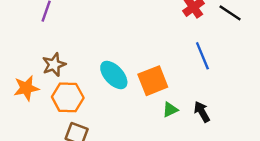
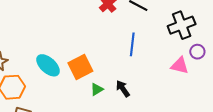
blue line: (202, 56) -> (132, 44), moved, turned 35

